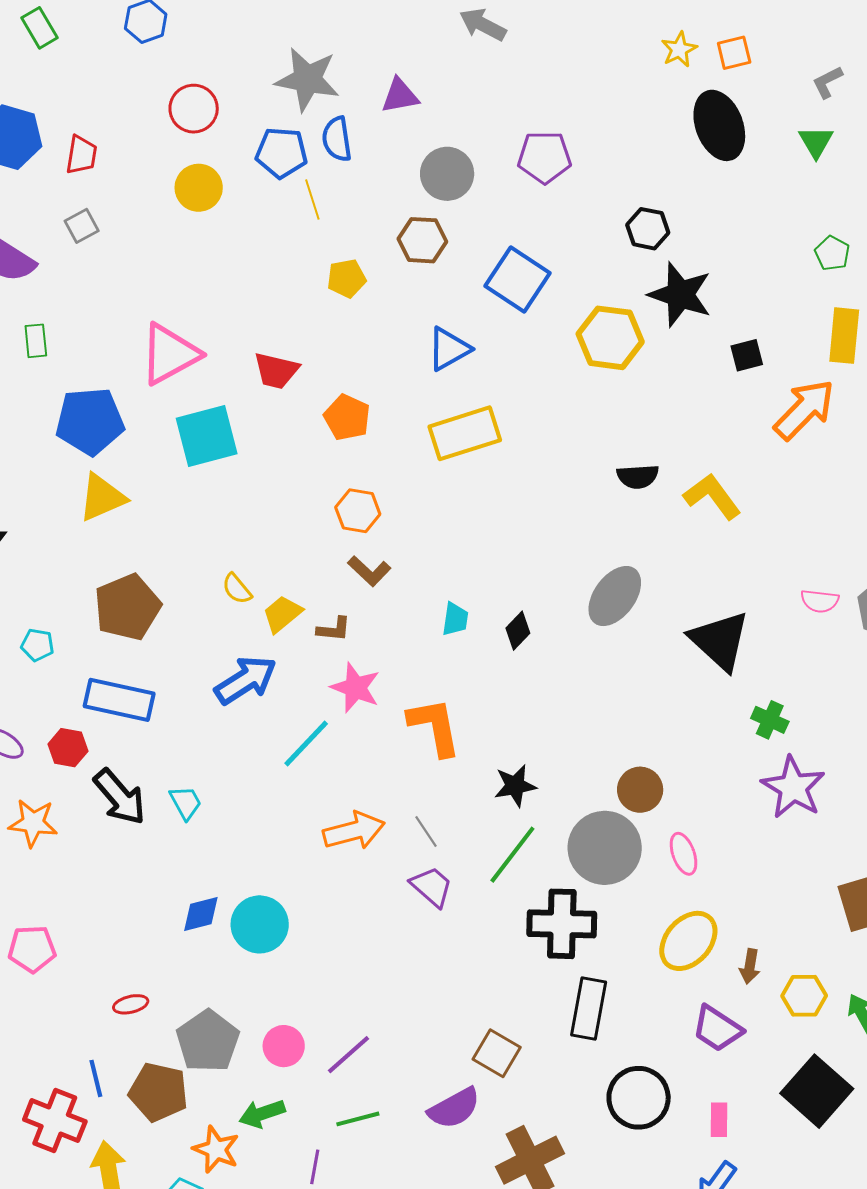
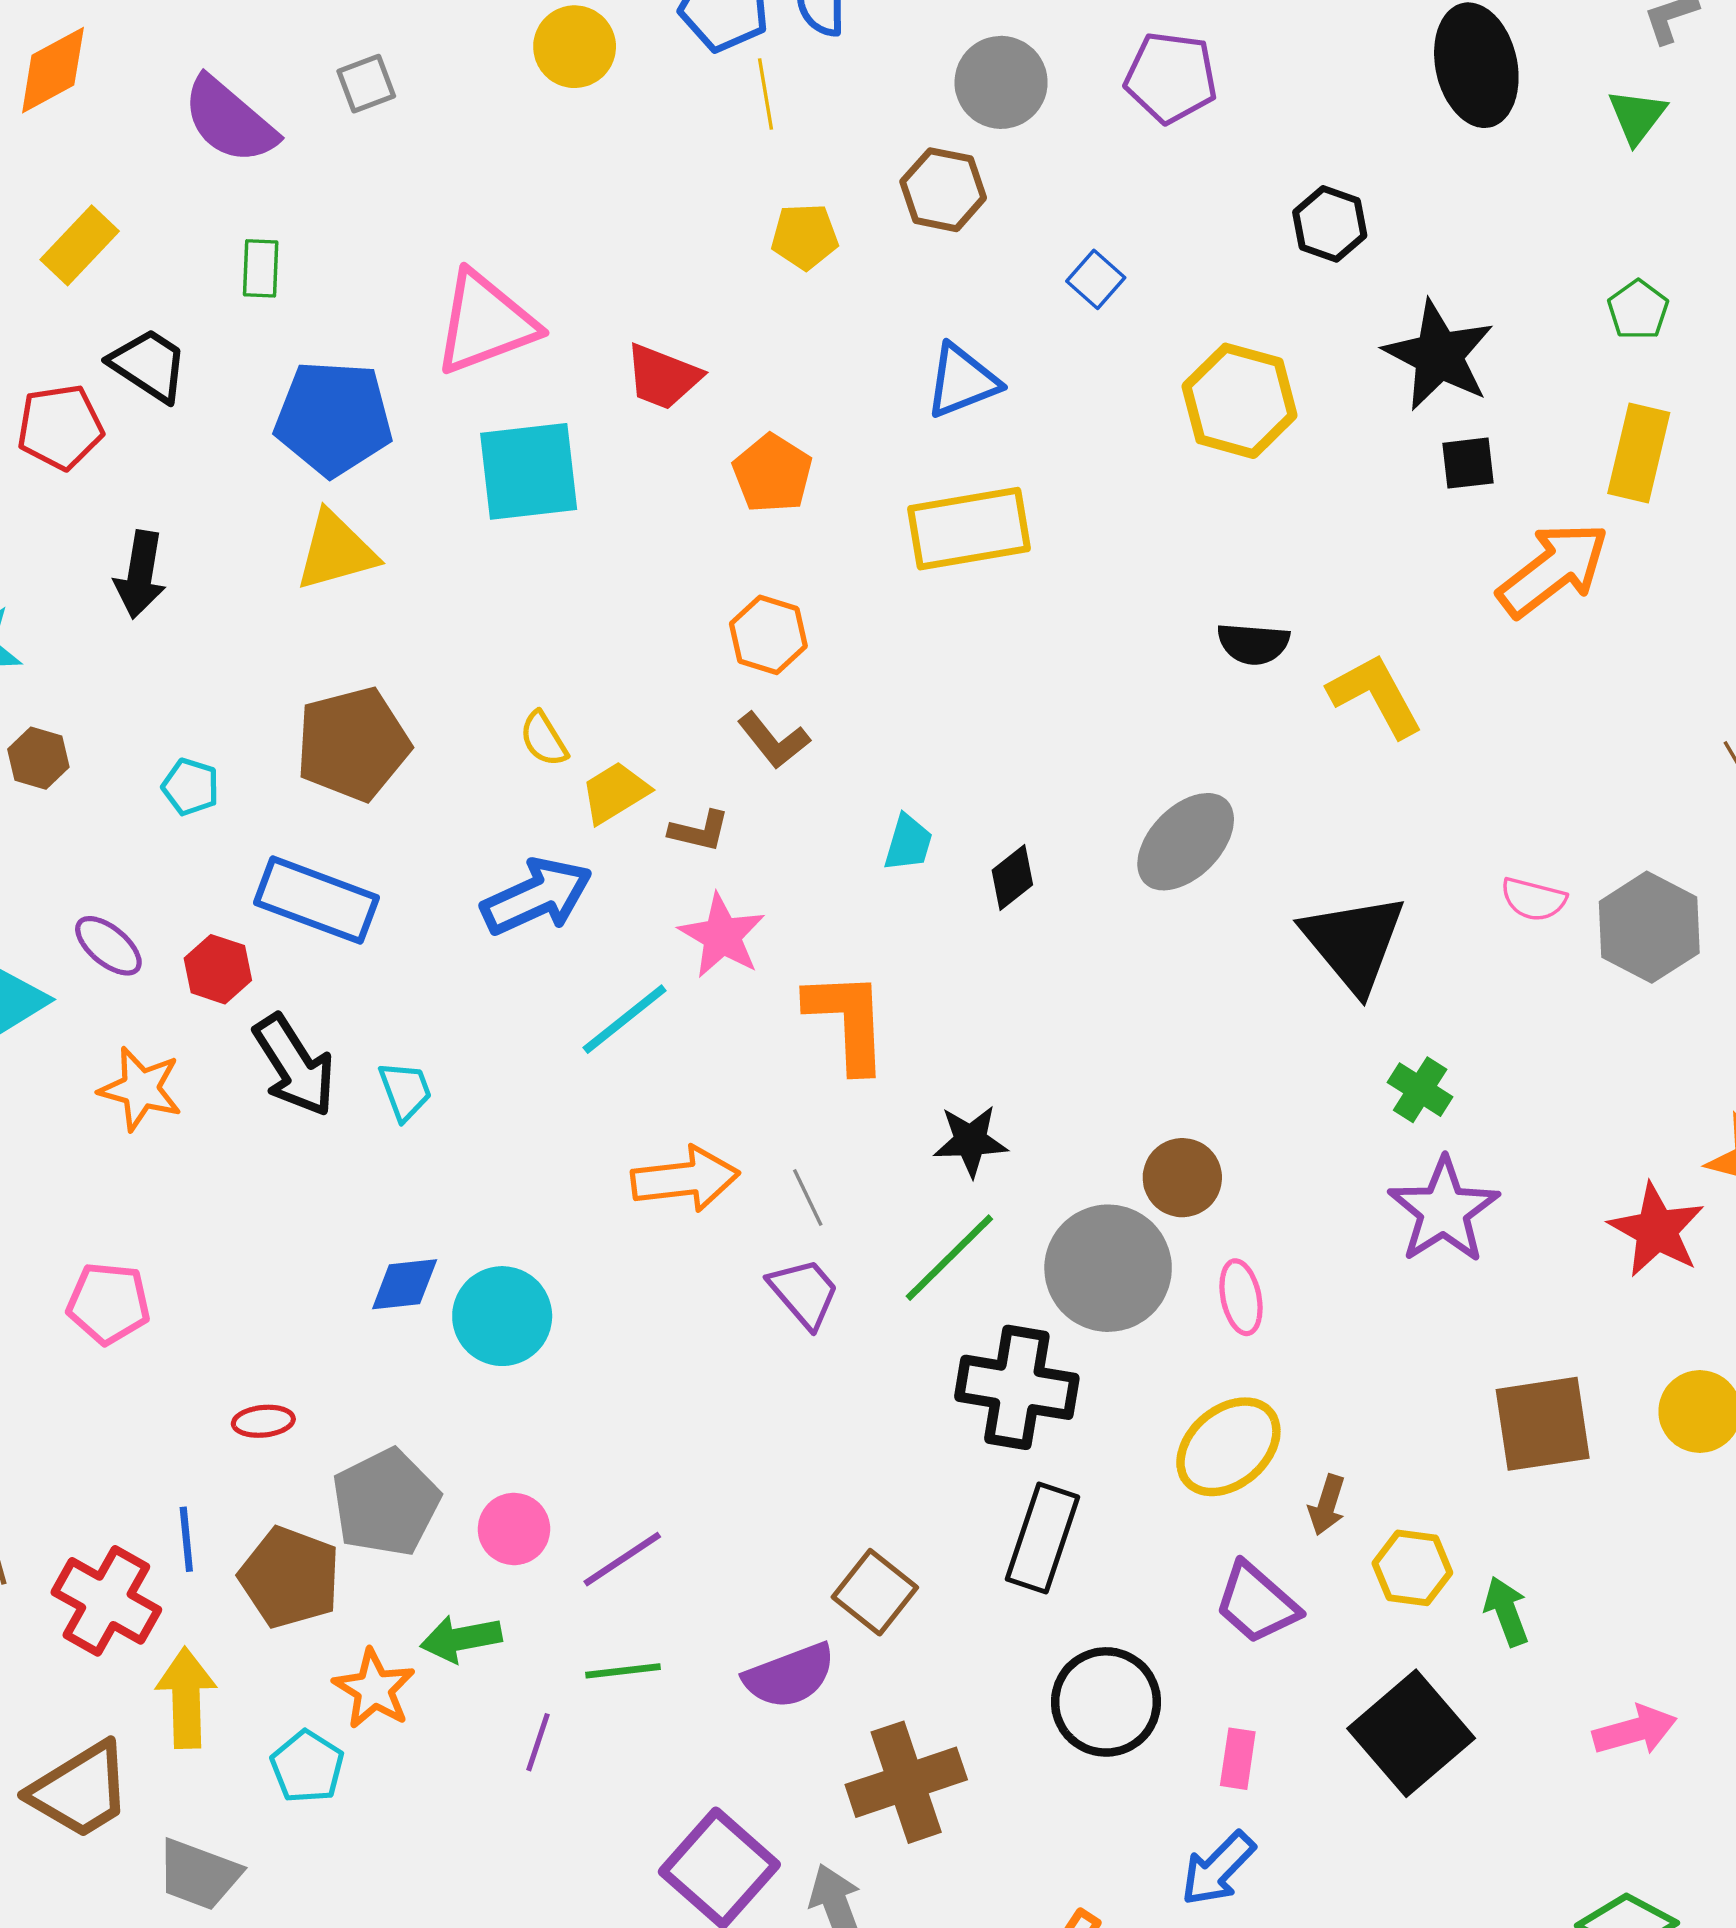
blue square: (517, 280) -> (1096, 279), size x0.5
black star: (680, 295) -> (1439, 355), moved

